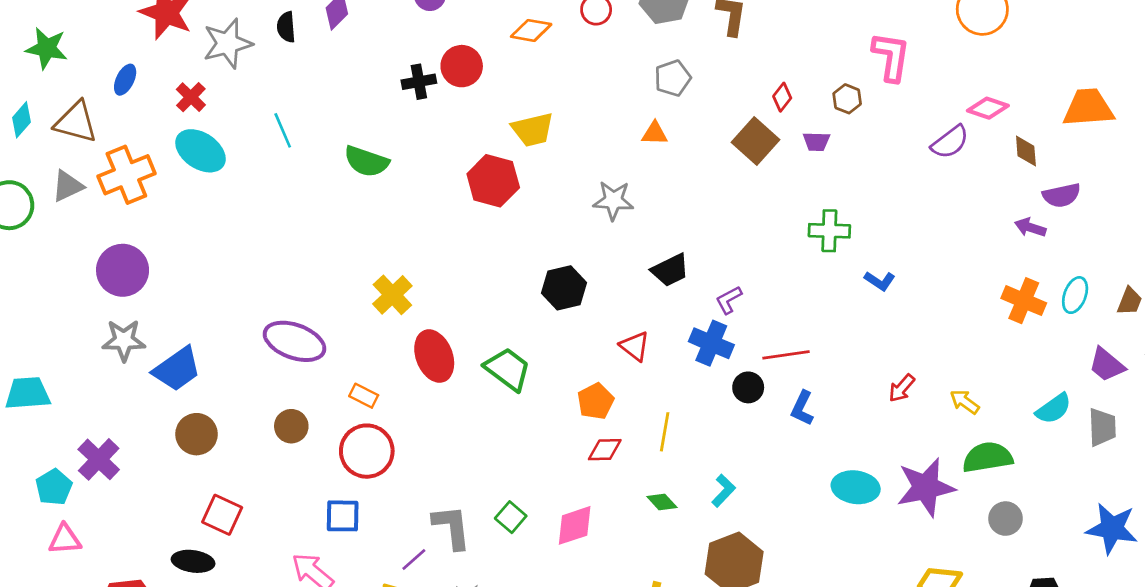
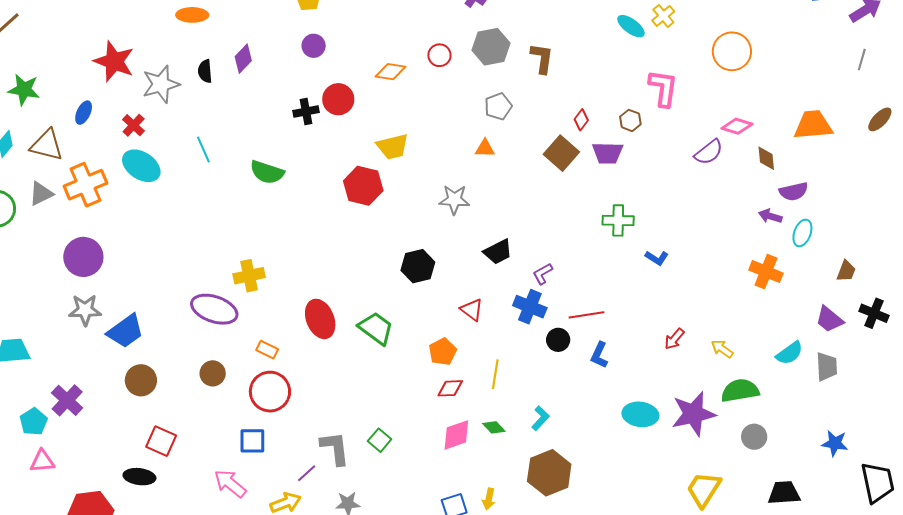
purple trapezoid: (816, 142) -> (608, 153), size x1.5
yellow cross: (392, 295) -> (249, 276), moved, turned 32
cyan ellipse: (1075, 295) -> (802, 233), moved
pink diamond: (575, 525) -> (456, 435), moved
blue star: (1112, 528) -> (835, 443), size x0.7

